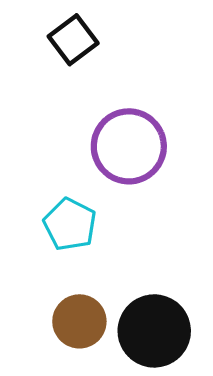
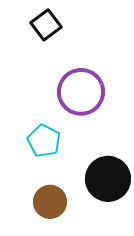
black circle: (154, 331) -> (108, 179), moved

